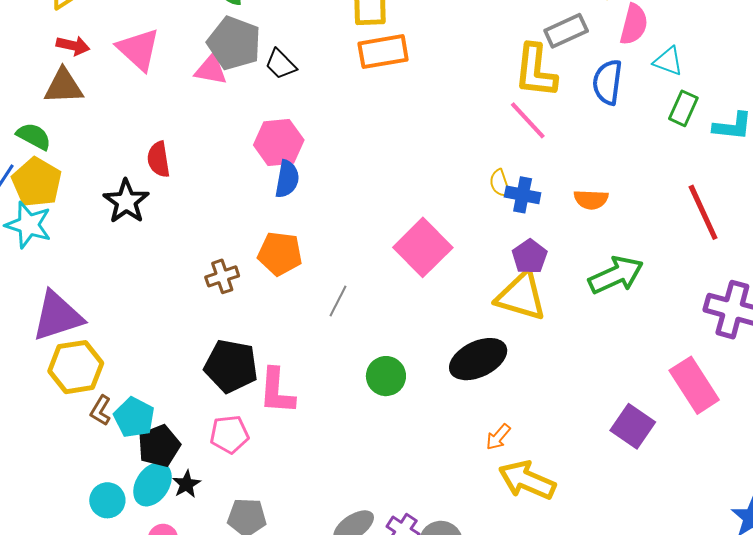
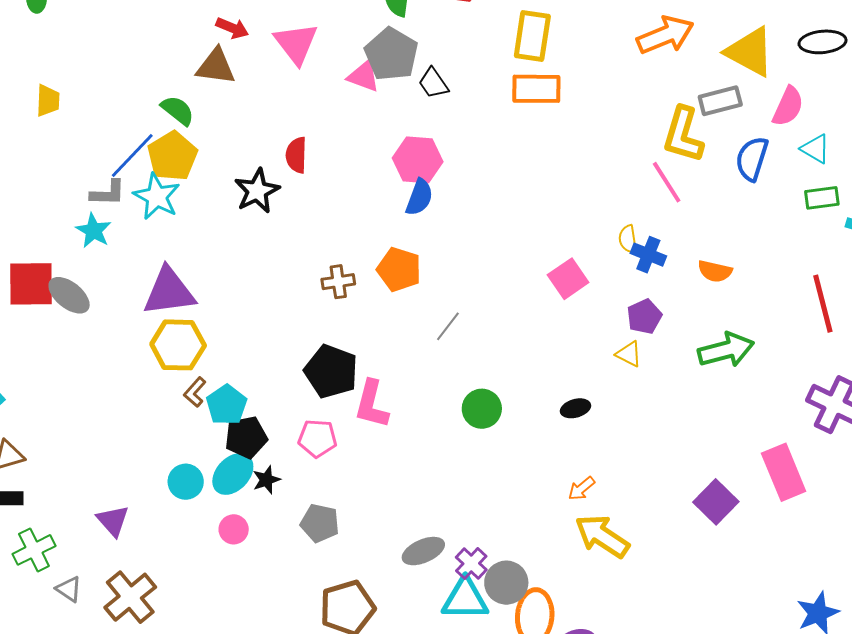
green rectangle: (683, 108) -> (822, 198), turned 48
pink square: (423, 247) -> (568, 279), moved, size x0.7
yellow triangle: (521, 296) -> (629, 354), size x0.5
black ellipse: (478, 359) -> (575, 408), size x0.5

